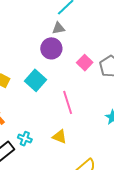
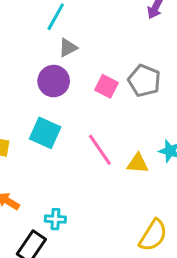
gray triangle: (58, 28) -> (68, 48), moved
yellow triangle: (59, 137) -> (138, 163), moved

